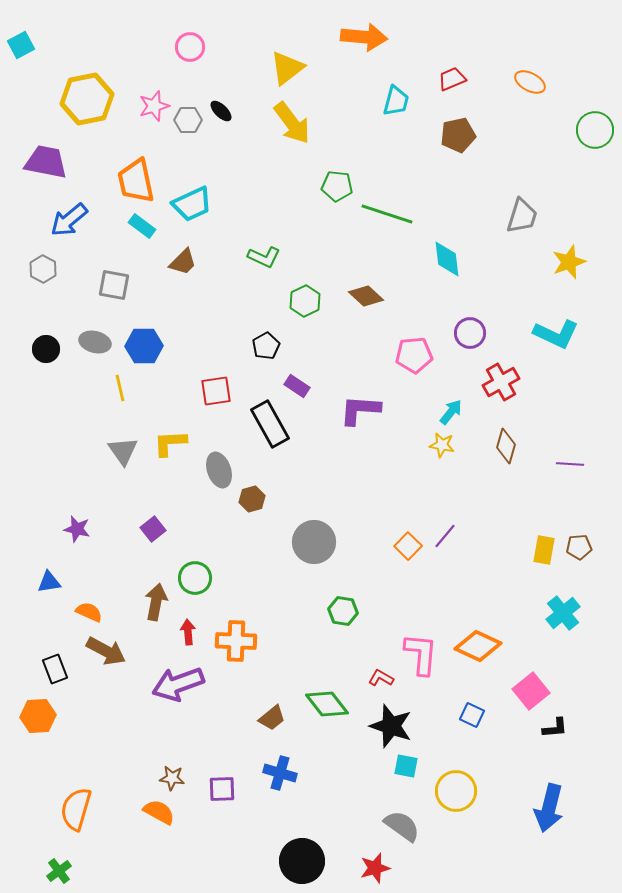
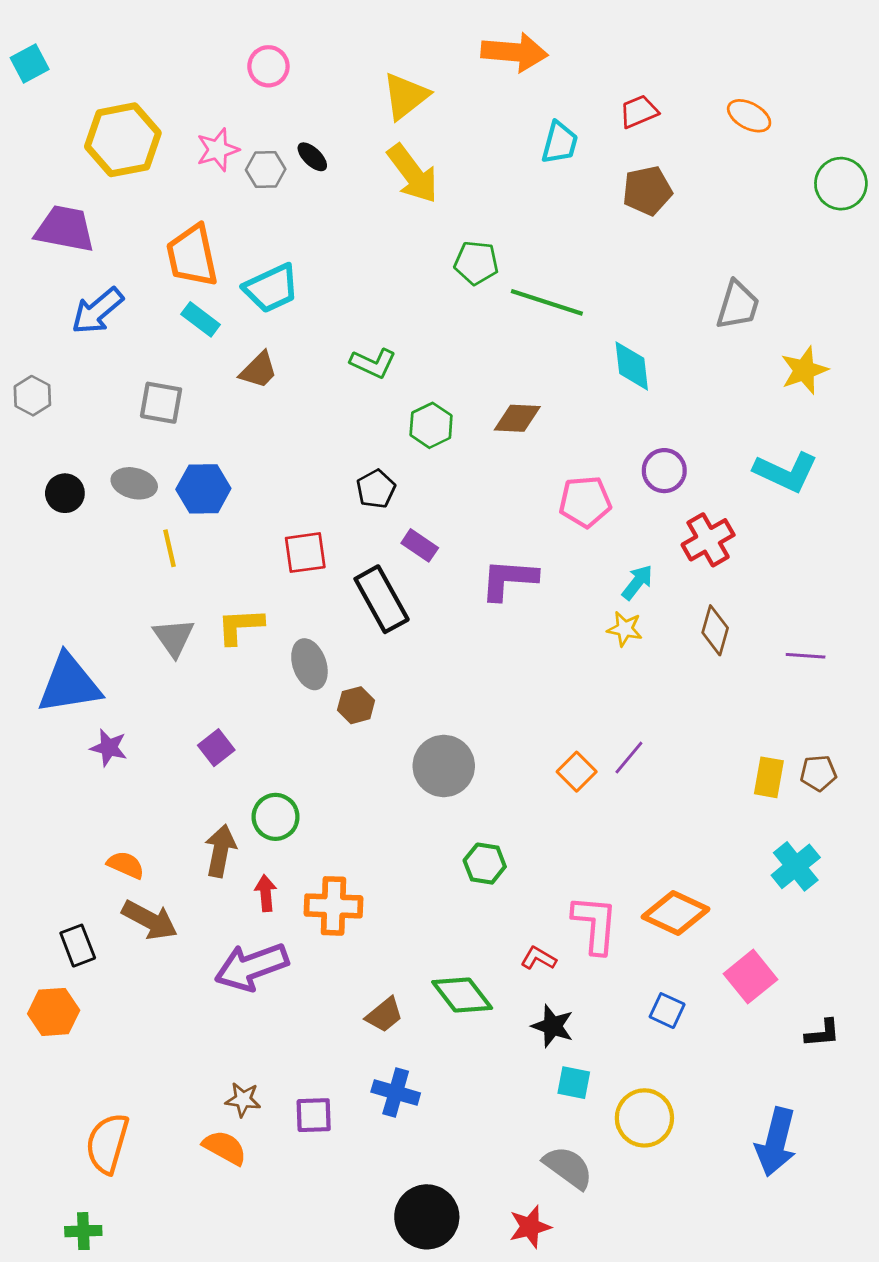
gray hexagon: (43, 269) -> (32, 396), moved
brown diamond: (366, 296) -> (517, 418), turned -40
blue triangle: (49, 582) -> (69, 684), moved, size x2.0
black star: (391, 726) -> (553, 1026), size x0.7
black L-shape: (555, 728) -> (823, 1033), moved
green cross: (59, 871) -> (83, 1231), turned 35

